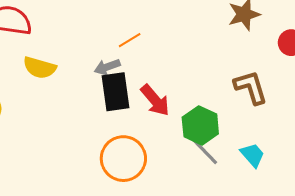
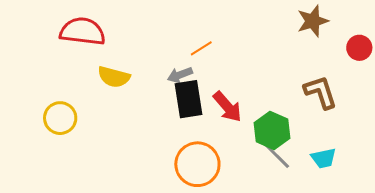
cyan trapezoid: (252, 155) -> (324, 158), turned 120

